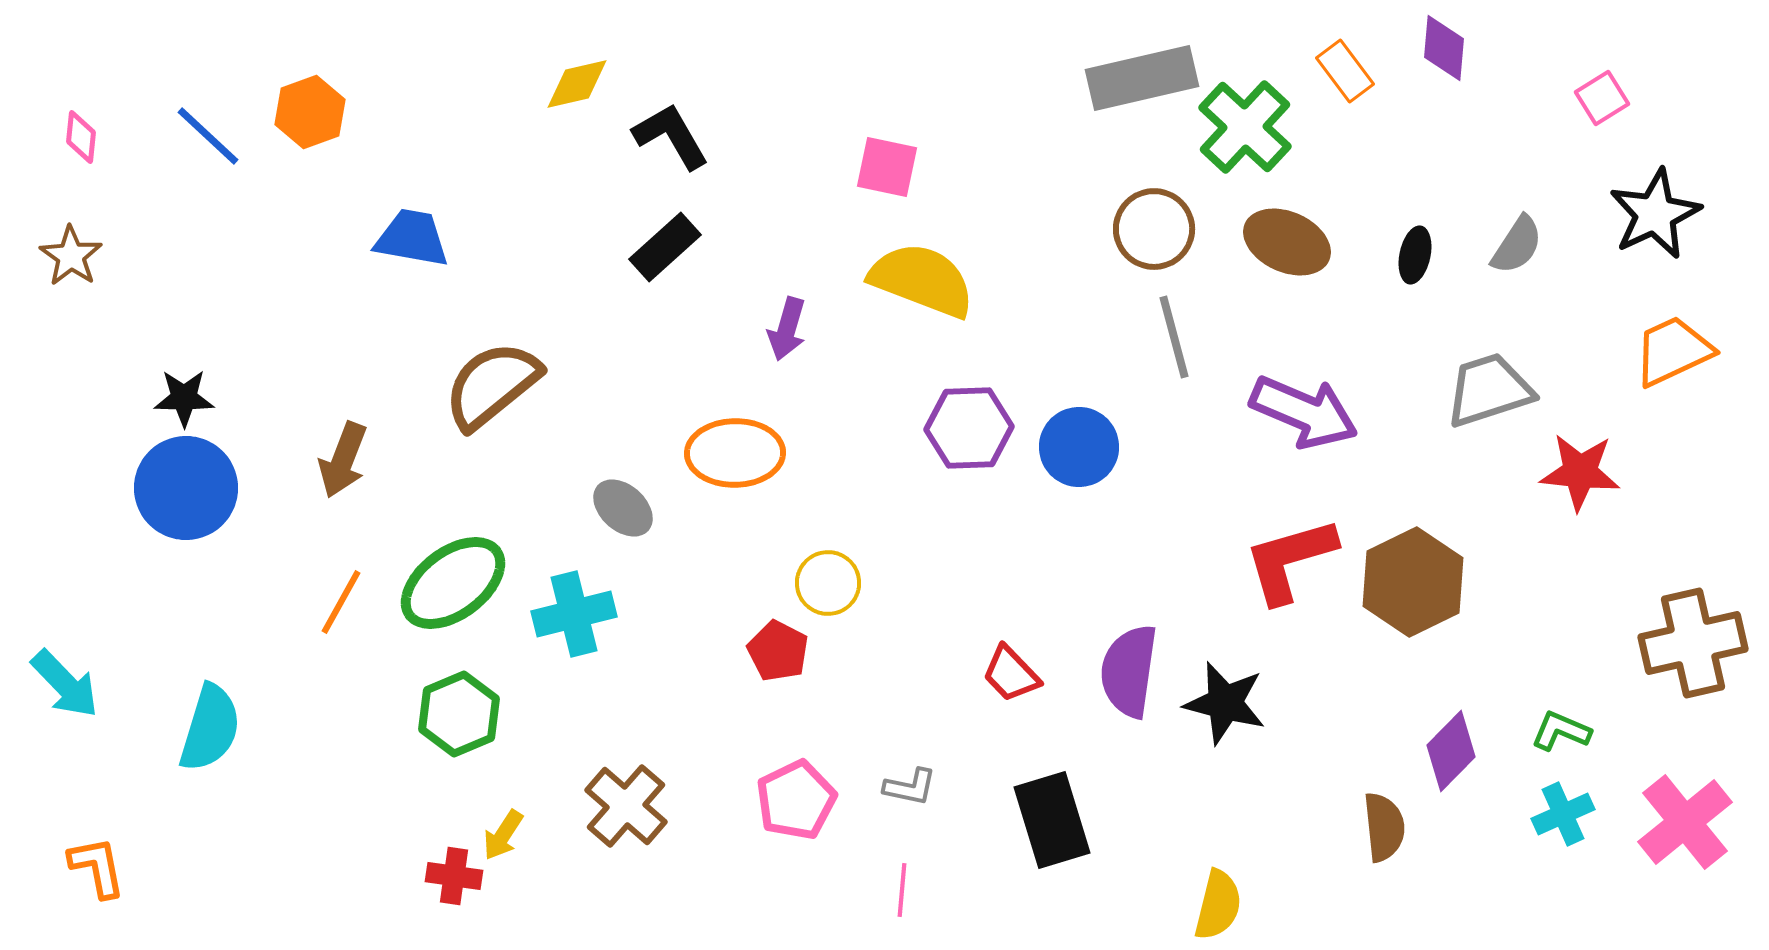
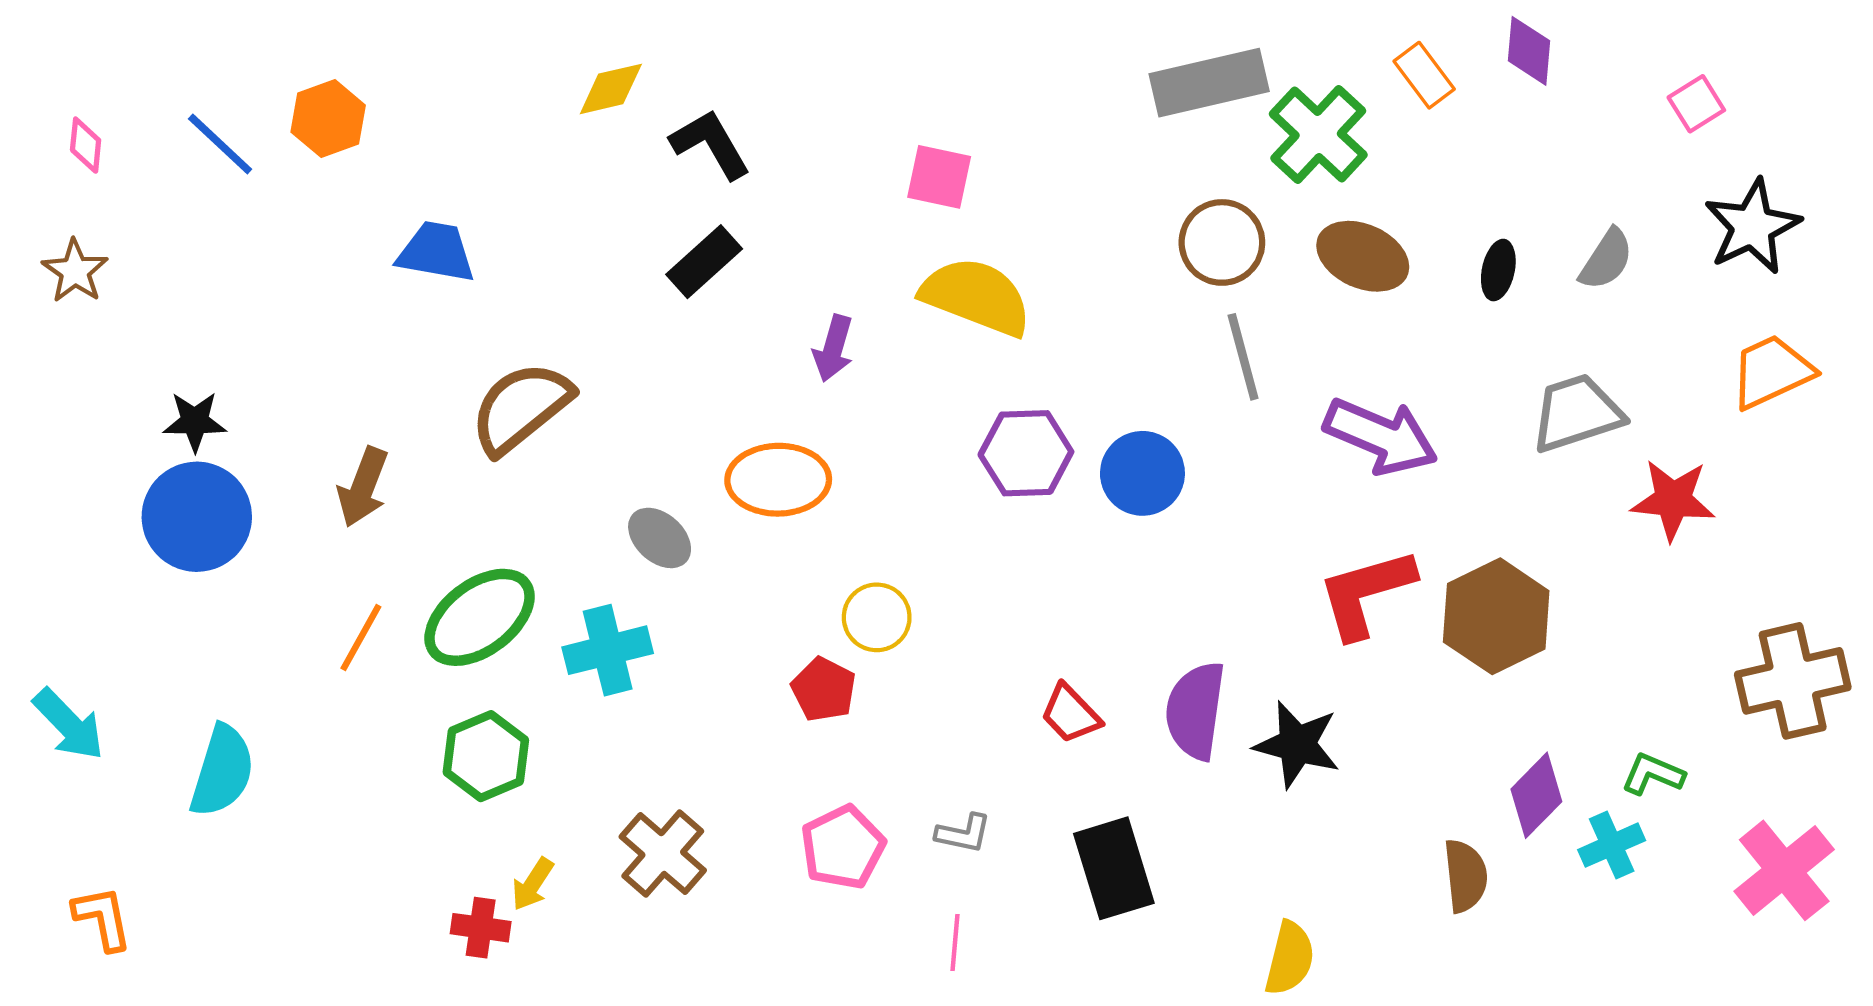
cyan cross: (1563, 814) -> (1612, 845), moved

